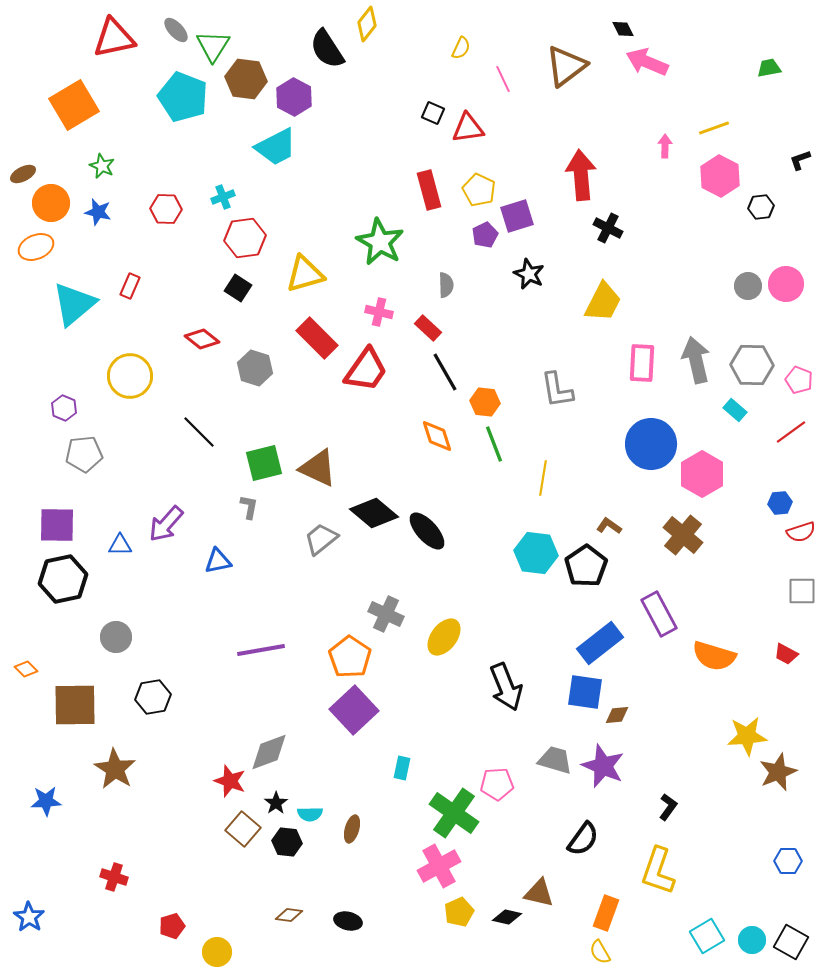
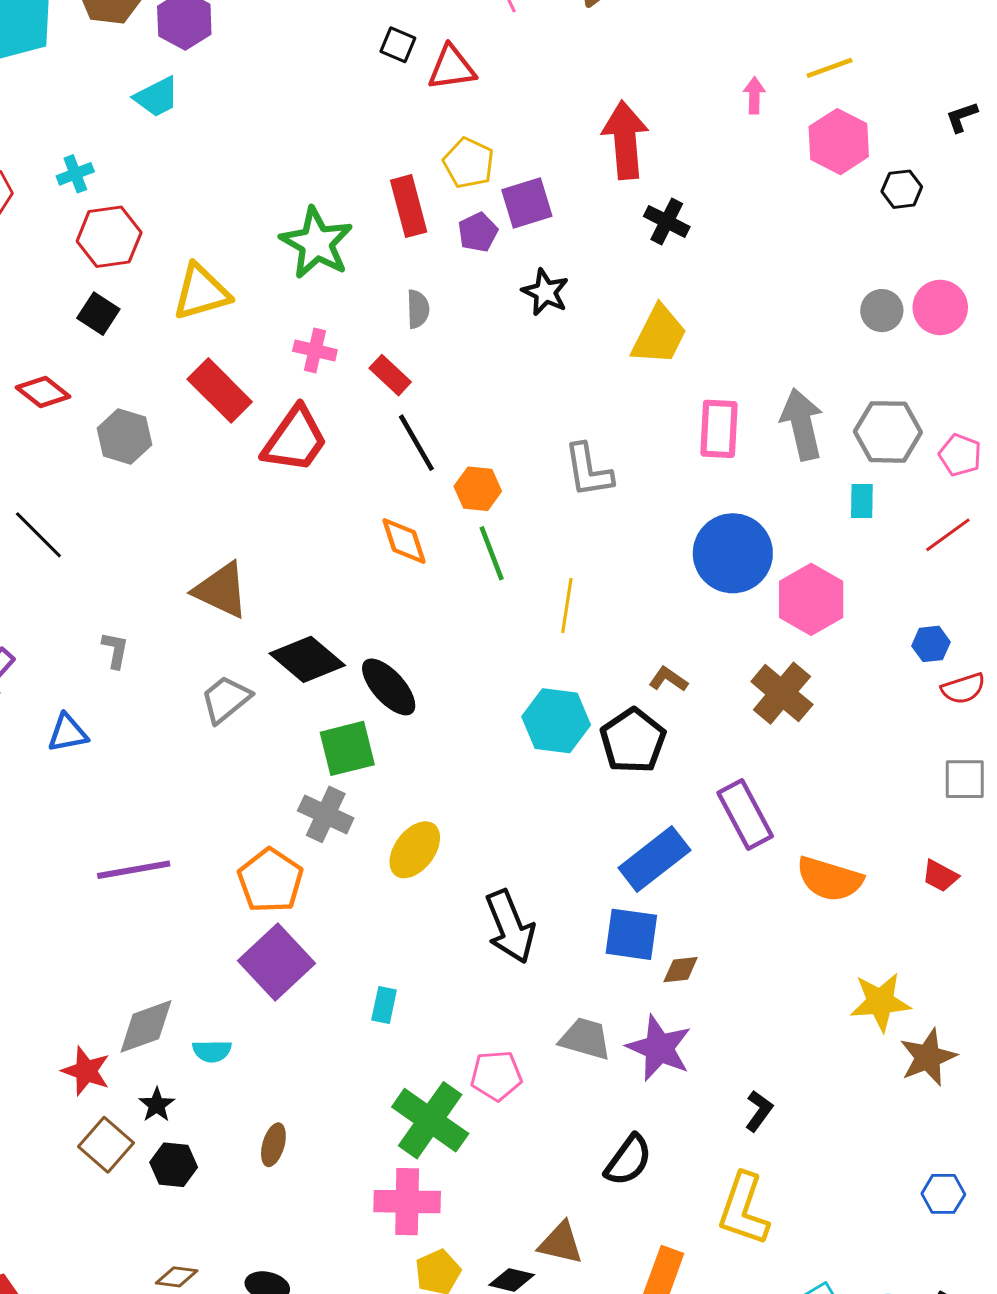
cyan trapezoid: (276, 147) -> (157, 97), size x0.7
red rectangle: (429, 190) -> (409, 206), moved
cyan rectangle: (735, 410) -> (862, 501), turned 50
green square: (264, 463) -> (347, 748), moved
cyan rectangle: (402, 768) -> (384, 1005), moved
cyan semicircle: (310, 814) -> (212, 1051), moved
pink cross: (439, 866) -> (407, 1202), turned 30

